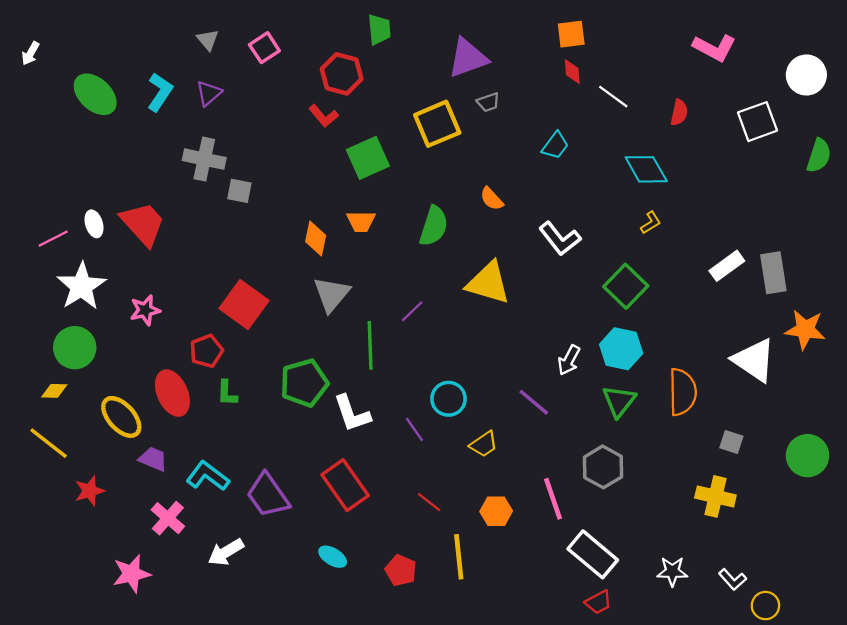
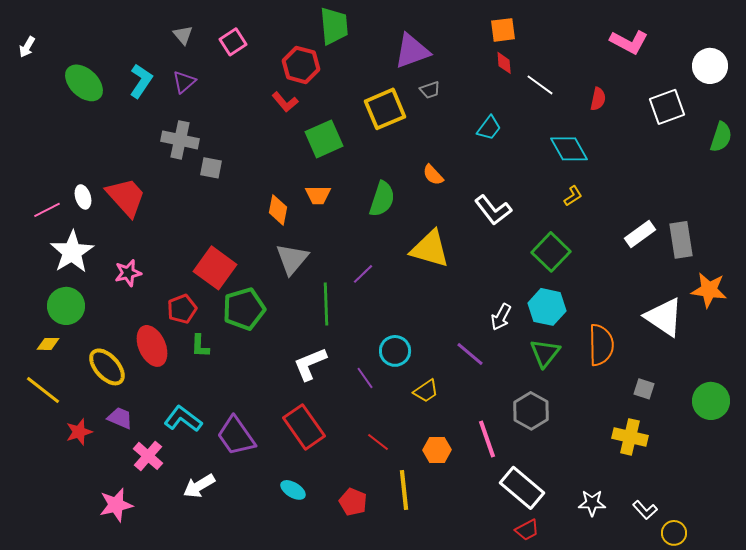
green trapezoid: (379, 30) -> (334, 26), size x1.4
green pentagon: (304, 383) -> (244, 309), moved
white L-shape: (352, 414) -> (310, 364), turned 87
purple trapezoid: (153, 459) -> (120, 418), moved

